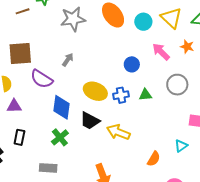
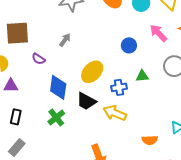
purple semicircle: (42, 79) -> (39, 59), size x0.6
yellow ellipse: (95, 91) -> (92, 72), turned -70
blue cross: (121, 95) -> (119, 87), moved
orange semicircle: (154, 159) -> (150, 140), turned 56
gray rectangle: (48, 168) -> (17, 147), moved, turned -54

